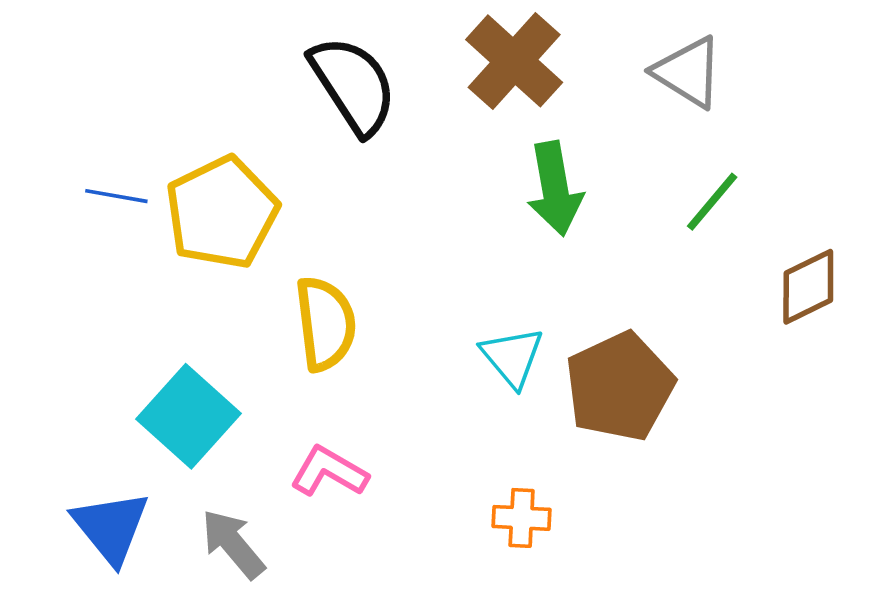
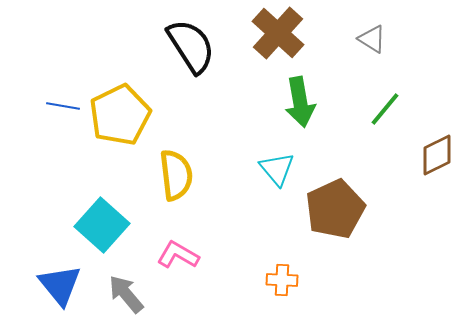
gray triangle: (688, 72) -> (372, 39), size x0.7
cyan triangle: (512, 357) -> (277, 169), moved

